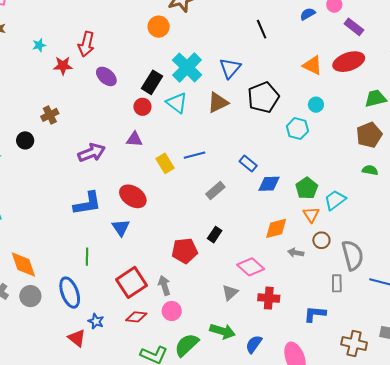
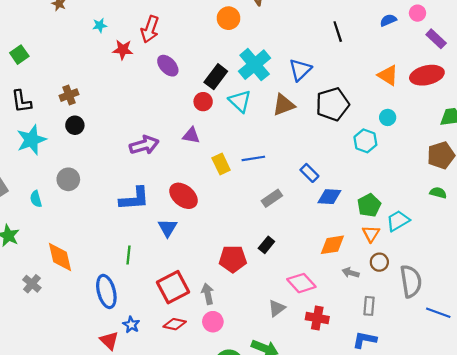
brown cross: (50, 115) -> (69, 95), moved
gray rectangle: (337, 283) -> (369, 306), moved
gray circle: (30, 296) -> (68, 179), moved

